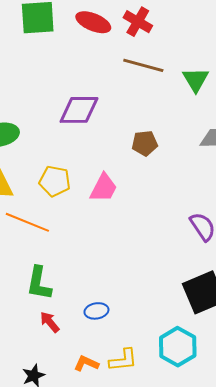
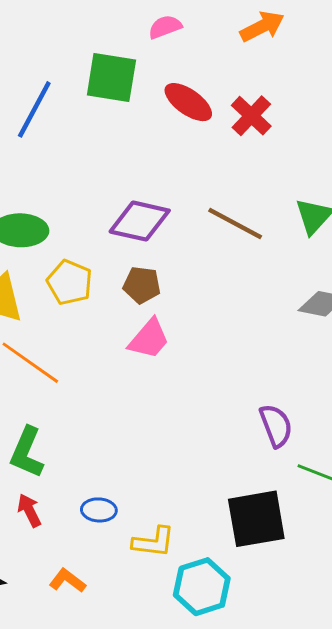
brown line: (143, 65) -> (235, 223), moved
brown pentagon: (145, 143) -> (142, 285), moved
yellow pentagon: (55, 181) -> (70, 282), moved
yellow L-shape: (123, 360) -> (154, 542), moved

